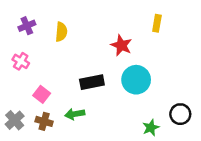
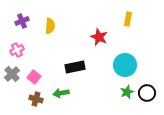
pink cross: (21, 61) -> (17, 50), turned 32
cyan circle: (136, 80) -> (125, 65), moved
gray cross: (15, 120) -> (12, 74), moved
green star: (151, 128) -> (127, 92), moved

